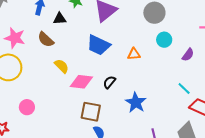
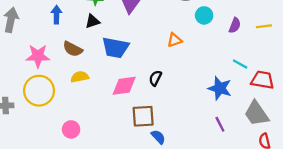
black triangle: (60, 19) -> (92, 21), moved
blue trapezoid: (98, 45) -> (115, 48), moved
yellow semicircle: (62, 66) -> (80, 77), moved, turned -42
blue star: (136, 102) -> (220, 88), moved

